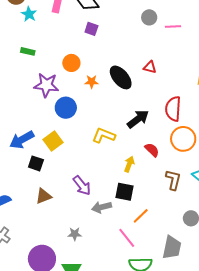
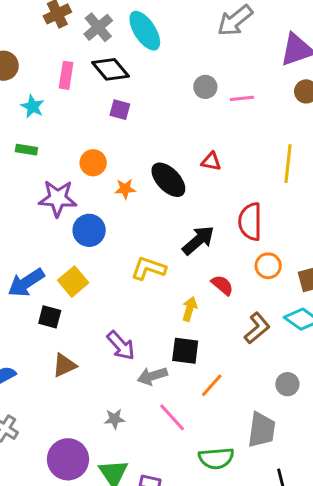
cyan star: (29, 14) -> (33, 107), moved
orange circle: (183, 139) -> (268, 266), size x0.7
brown L-shape: (173, 180) -> (257, 328), turned 40
pink line: (127, 238) -> (172, 417), moved

